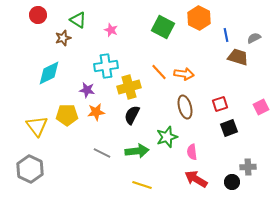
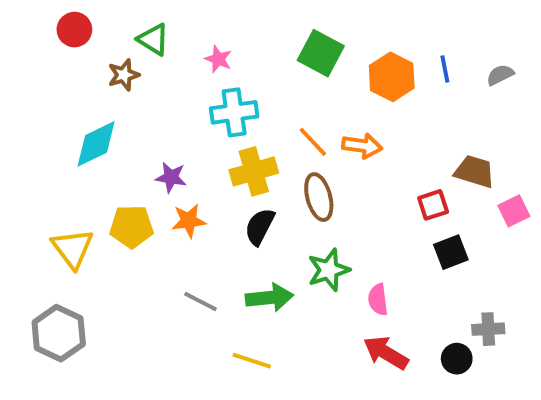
orange hexagon: (199, 18) -> (392, 77), moved
brown trapezoid: (238, 57) -> (474, 171), moved
cyan cross: (106, 66) -> (234, 112), moved
brown ellipse: (185, 107) -> (319, 197), moved
yellow line: (142, 185) -> (252, 361), moved

